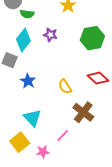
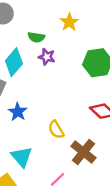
green semicircle: (27, 14) -> (36, 37), moved
yellow semicircle: (65, 87) -> (56, 130), moved

